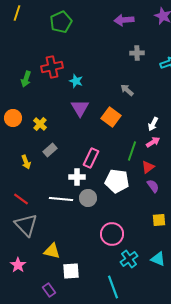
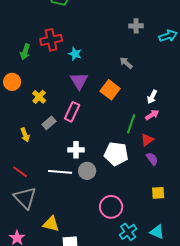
orange circle: (13, 118) -> (12, 82), moved
pink rectangle: (91, 158) -> (72, 112), moved

